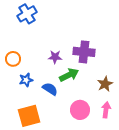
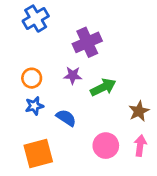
purple cross: (84, 52) -> (87, 42), moved, turned -30
orange circle: (13, 59) -> (32, 78), moved
green arrow: (69, 75) -> (103, 87), moved

